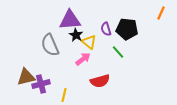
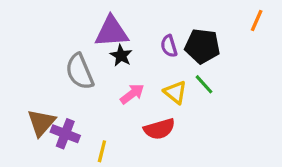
yellow triangle: (89, 42) -> (175, 92), moved
green line: (118, 52) -> (204, 84), moved
brown triangle: (26, 77) -> (41, 123), turned -36
purple cross: (41, 84) -> (65, 134), turned 36

